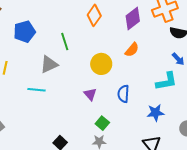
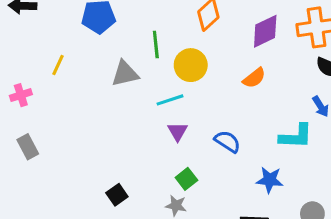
yellow circle: (101, 64) -> (191, 65), moved
cyan line: (37, 90) -> (170, 100), moved, turned -36
blue semicircle: (123, 94) -> (227, 142), turned 108

